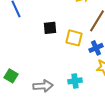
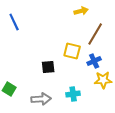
black square: (50, 28) -> (48, 67), moved

